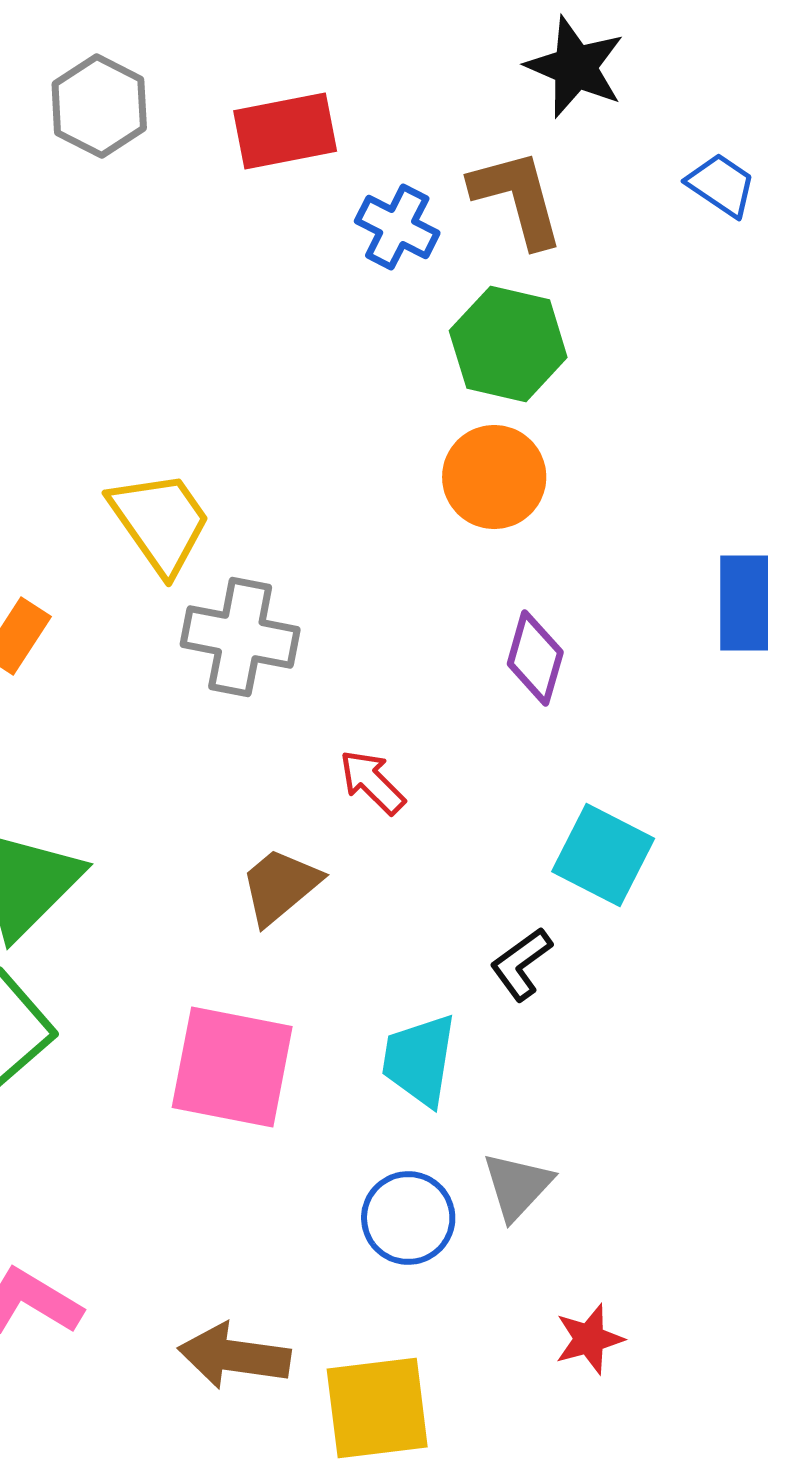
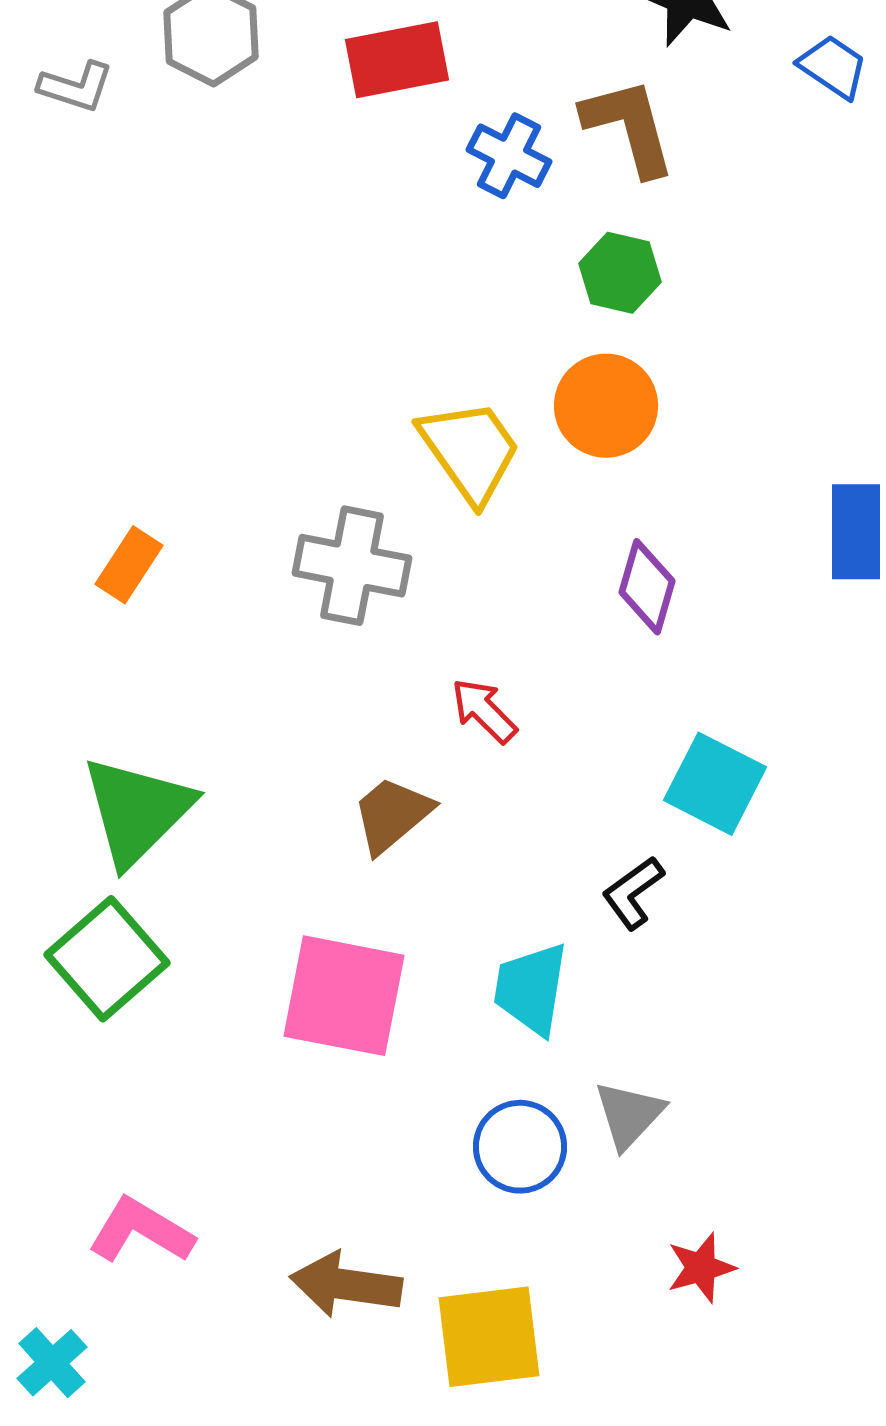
blue trapezoid: (721, 185) -> (833, 67), moved
green hexagon: (508, 344) -> (620, 273), size x0.7
yellow trapezoid: (160, 522) -> (470, 451), moved

